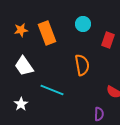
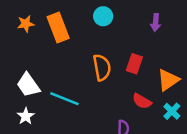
red rectangle: (108, 40) -> (134, 64), moved
white trapezoid: (24, 66) -> (28, 85), moved

